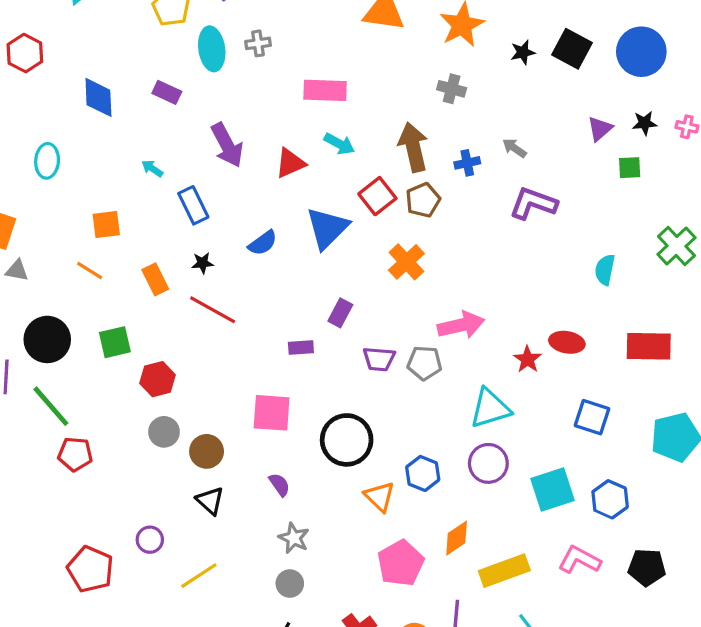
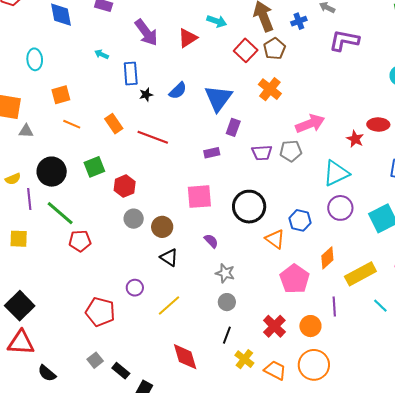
blue rectangle: (193, 205) -> (131, 74), turned 30
orange square: (106, 225) -> (61, 95), moved
blue triangle: (327, 228) -> (218, 98), moved
black star: (202, 263) -> (146, 95), moved

